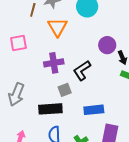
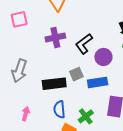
purple circle: (107, 45) -> (103, 57), moved
gray square: (65, 90) -> (76, 74), moved

